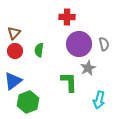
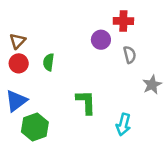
red cross: (67, 17) -> (123, 21), moved
purple circle: (79, 44) -> (101, 40), moved, size x0.6
gray star: (88, 68) -> (152, 85), moved

